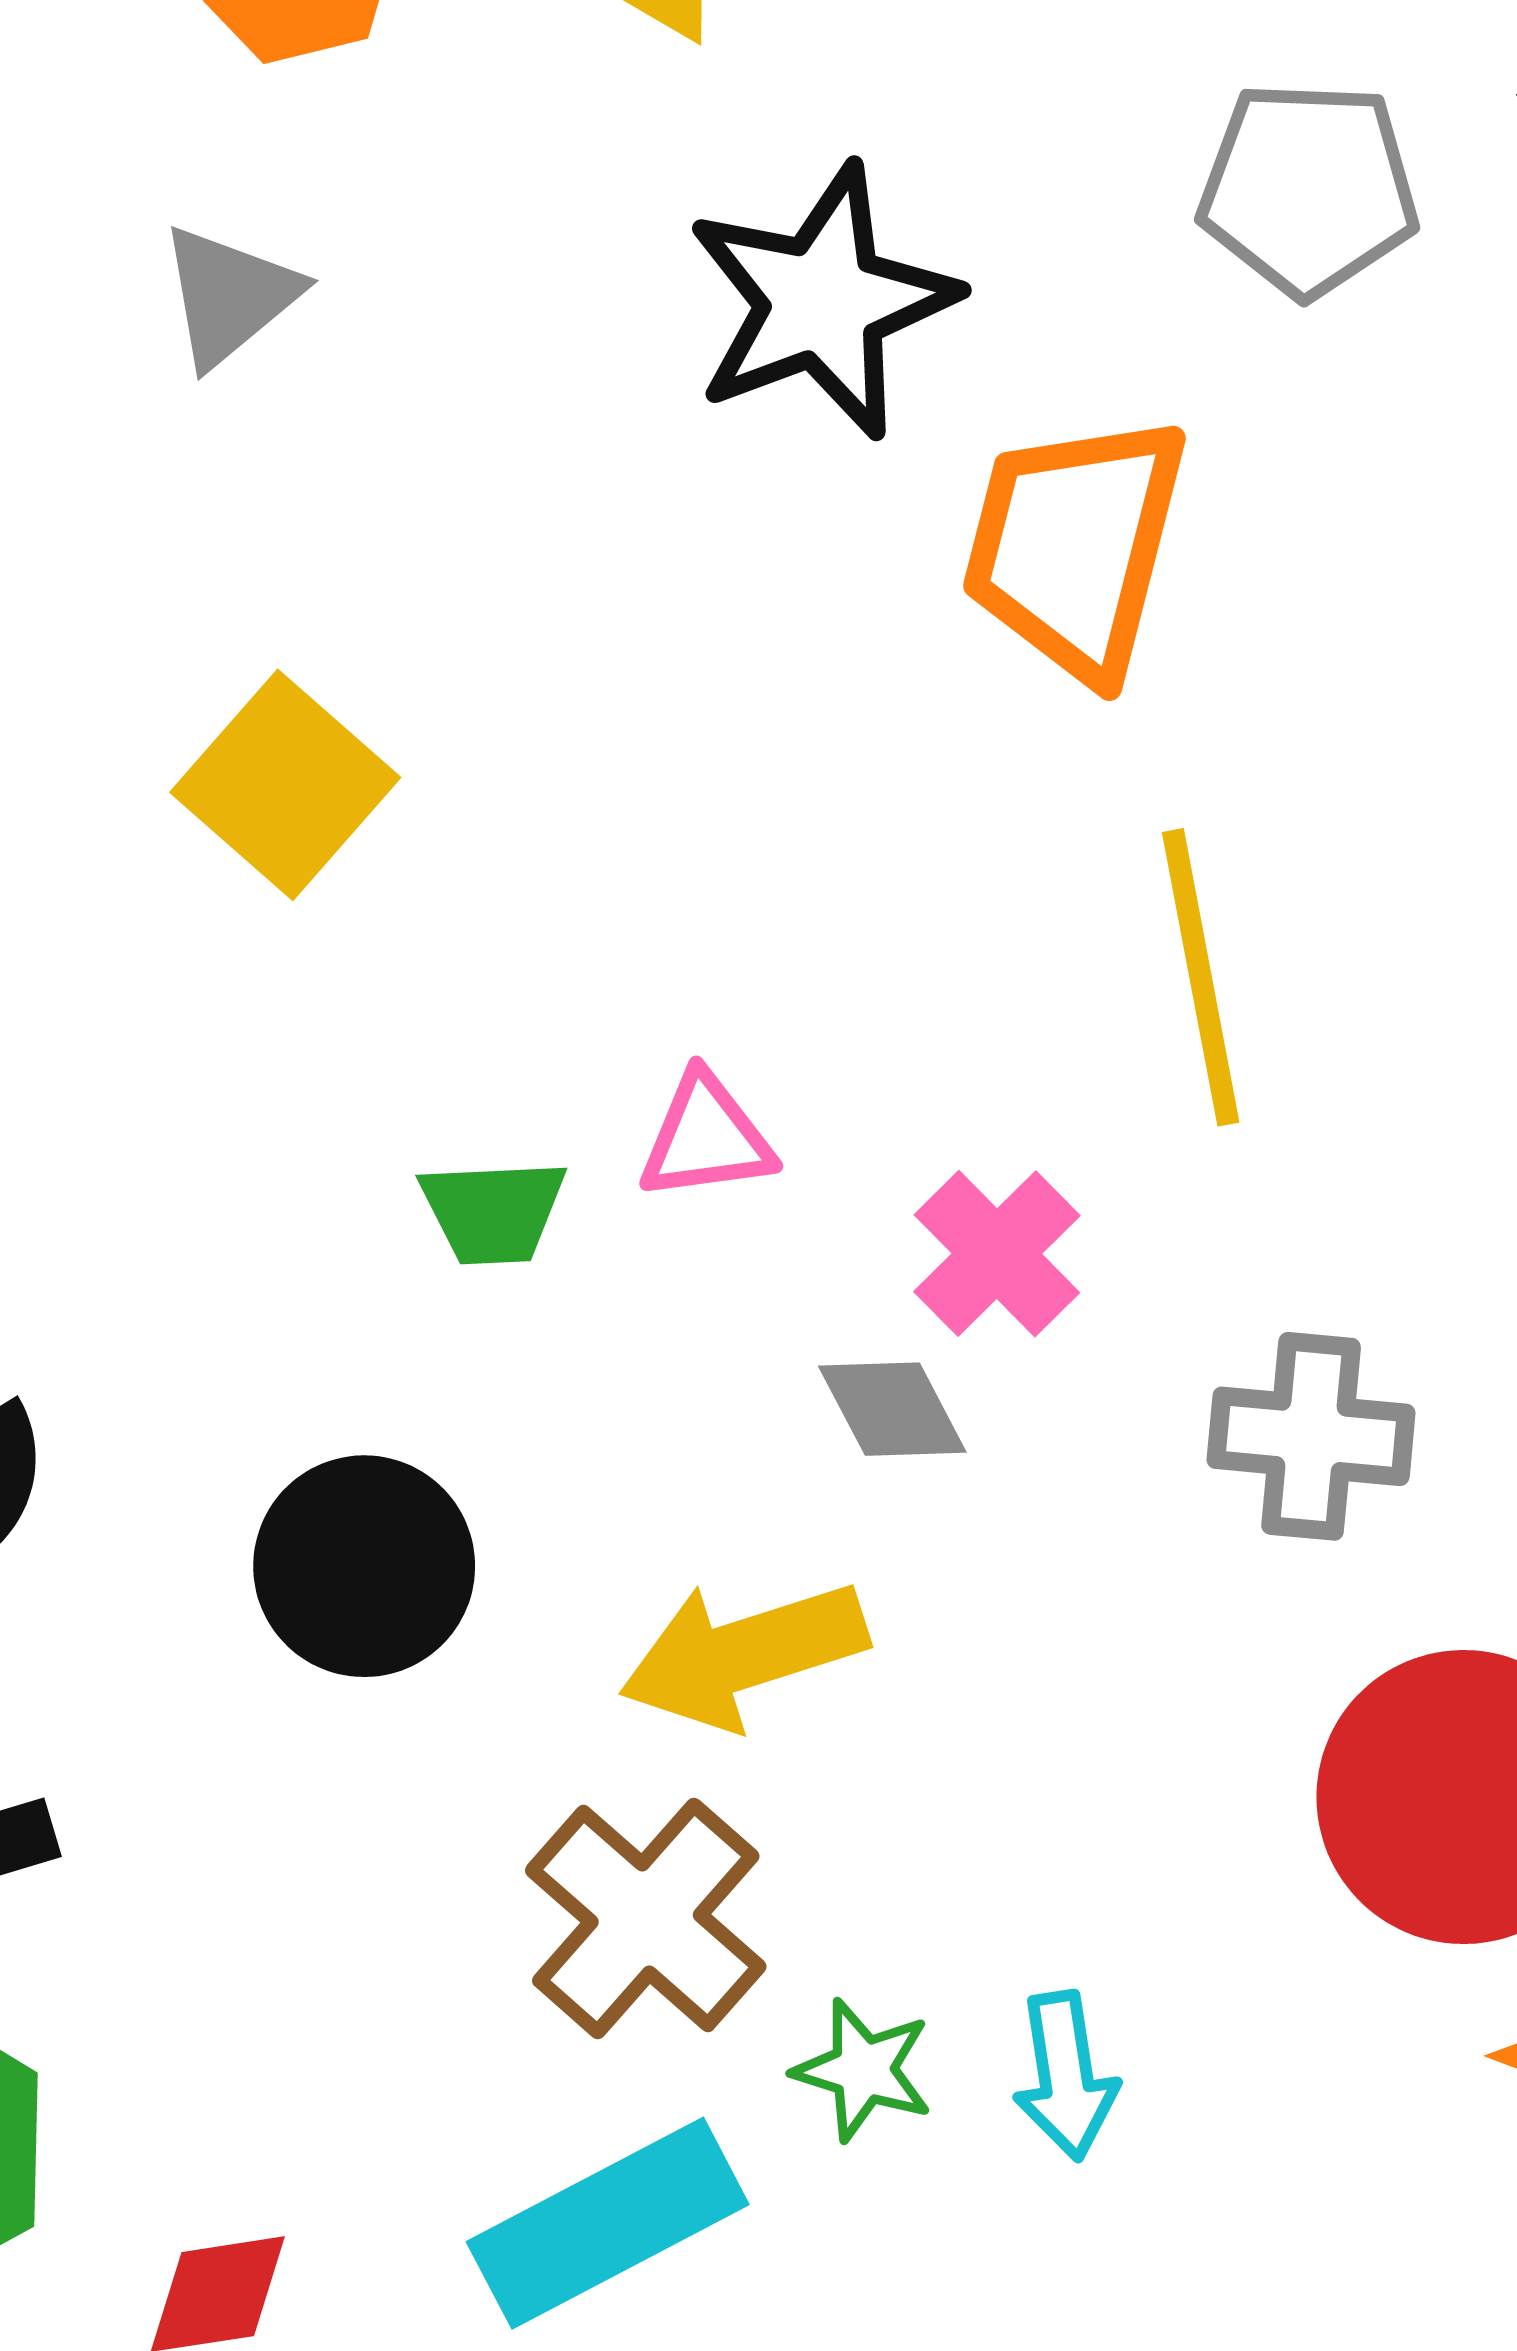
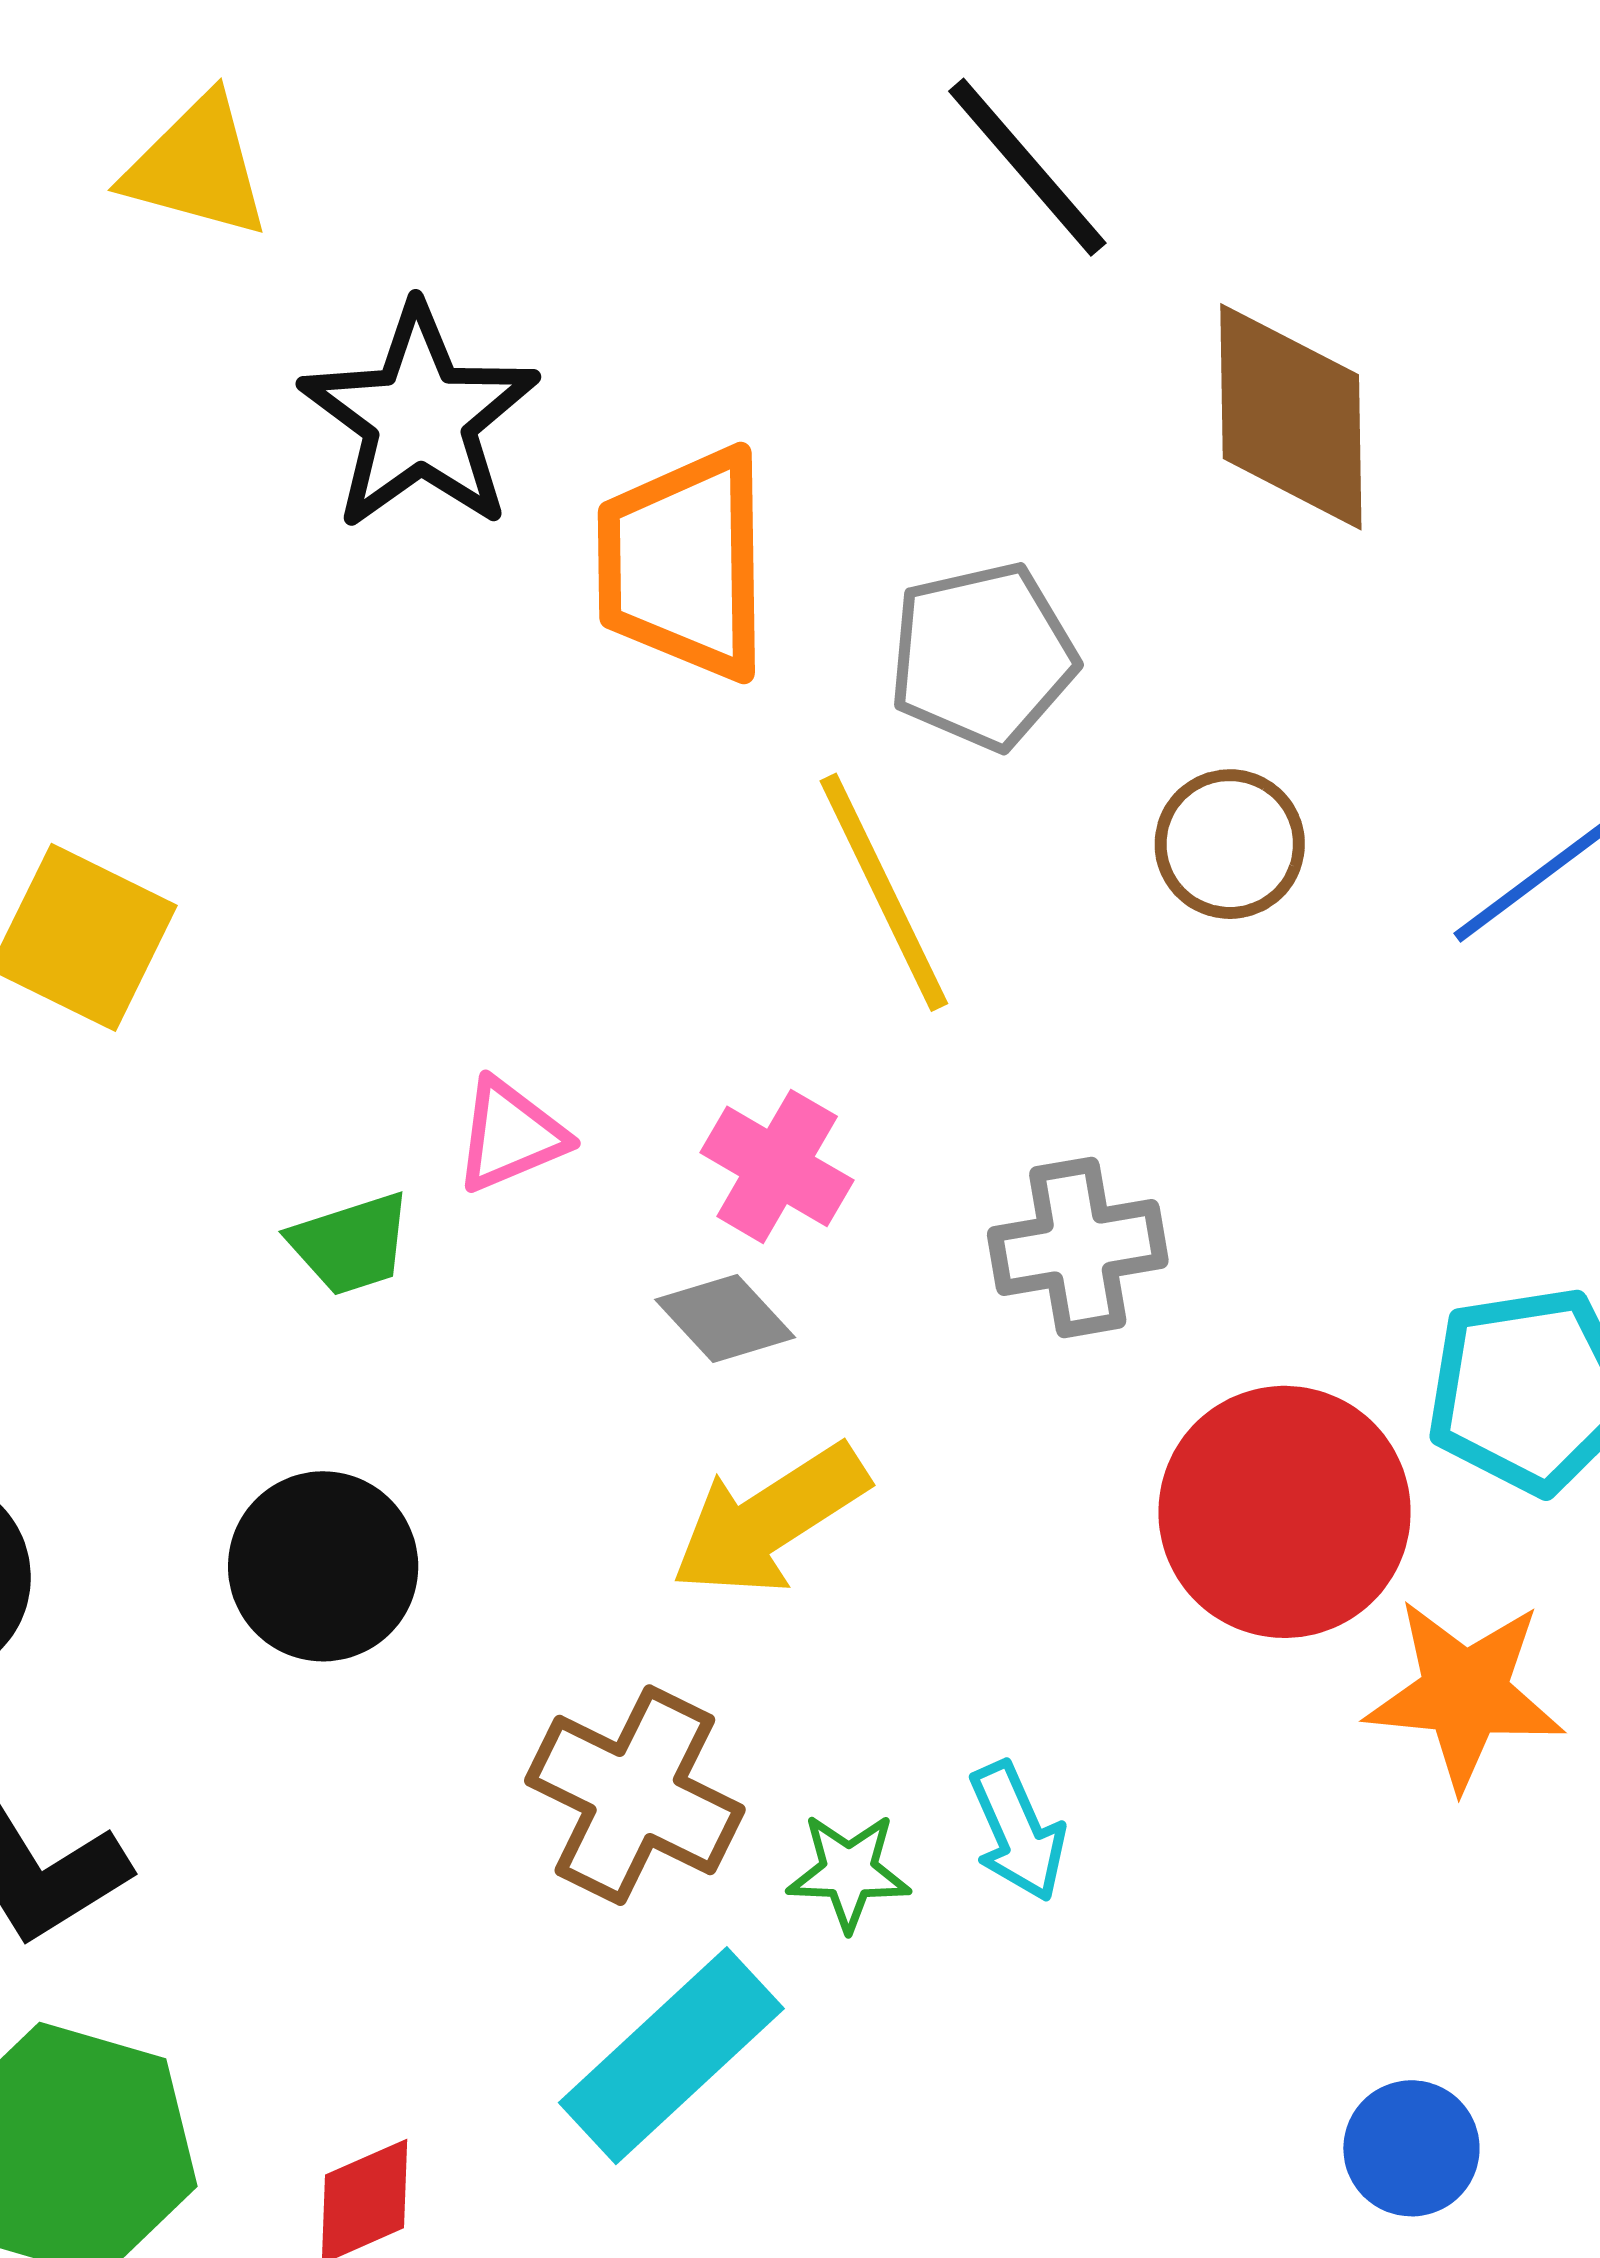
gray pentagon: (1308, 189) -> (982, 656), moved
yellow arrow: (743, 1654) -> (770, 1520), moved

